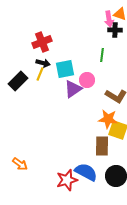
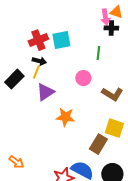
cyan square: (65, 69) -> (61, 40), moved
purple triangle: (73, 89) -> (45, 92), moved
orange star: (108, 119) -> (65, 117), moved
brown rectangle: (102, 146) -> (98, 144), turned 30

